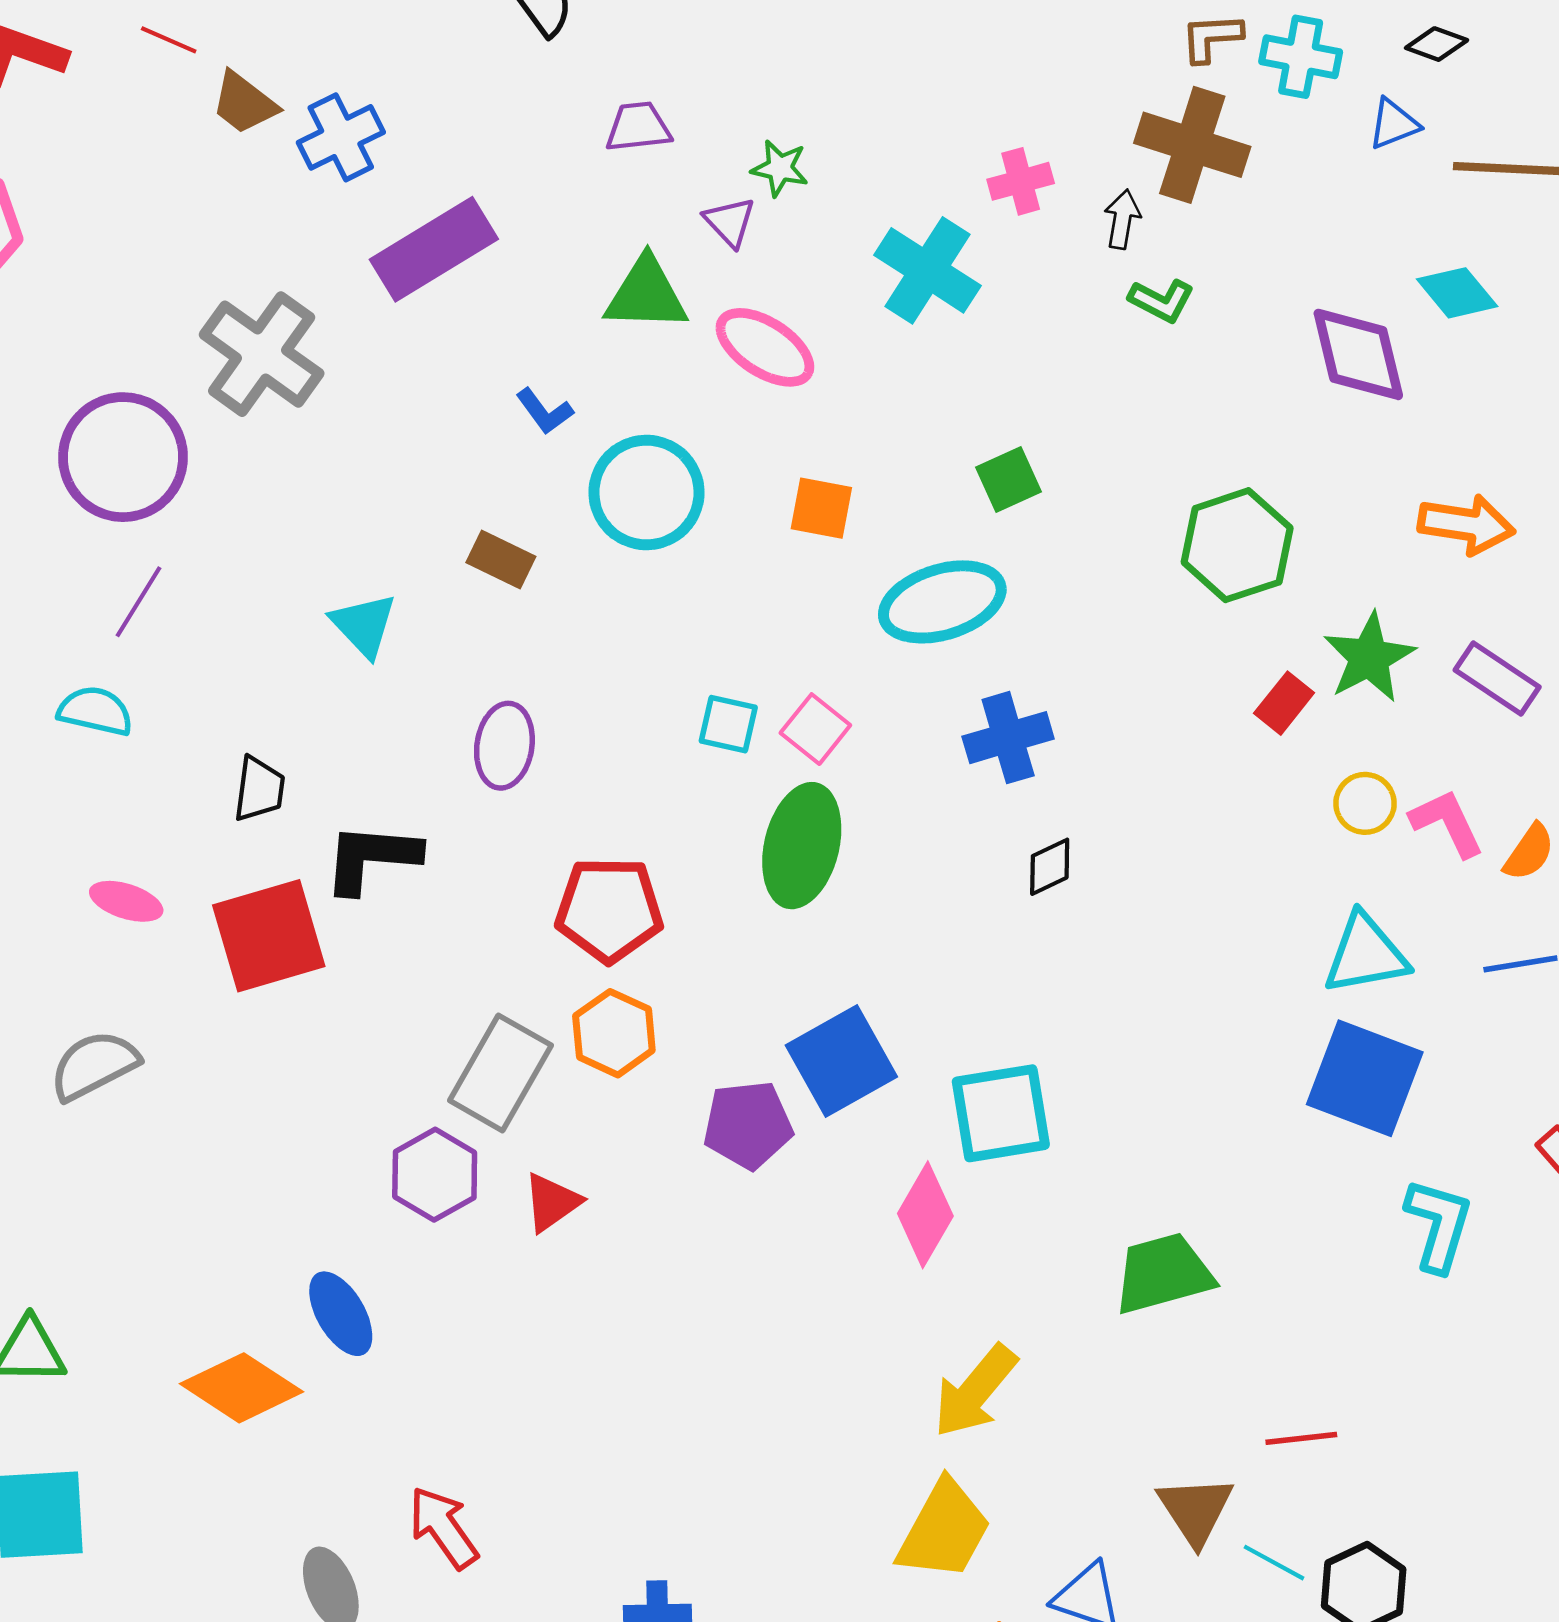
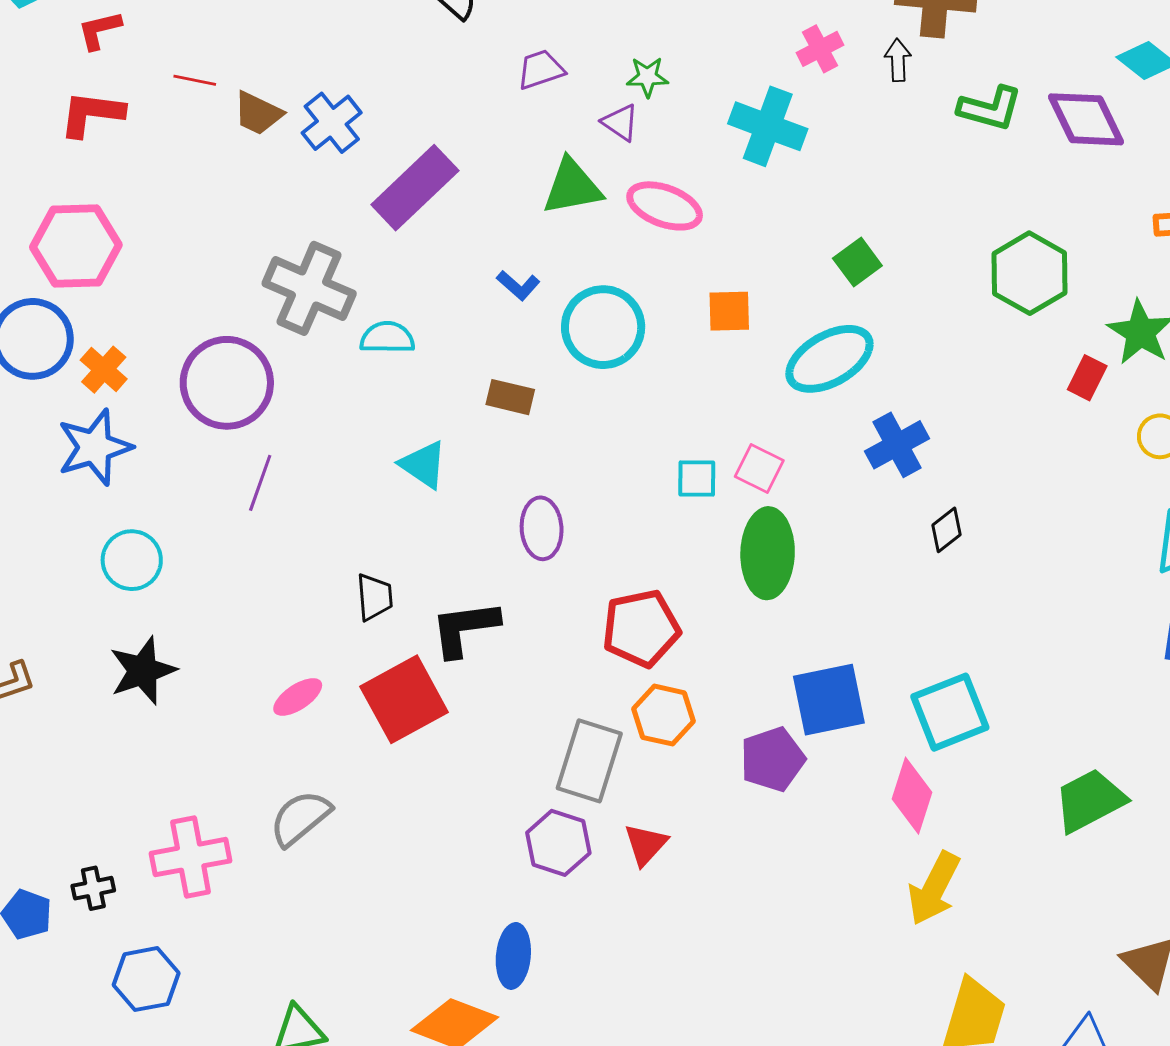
green L-shape: (1161, 301) -> (990, 108), moved, size x1.4
cyan semicircle: (95, 711) -> (387, 338), moved
pink ellipse: (126, 901) -> (298, 697), turned -39
blue square: (841, 1061) -> (829, 700), turned 30
blue ellipse: (341, 1314) -> (513, 956), turned 48
yellow arrow: (975, 1391) -> (934, 888), moved

